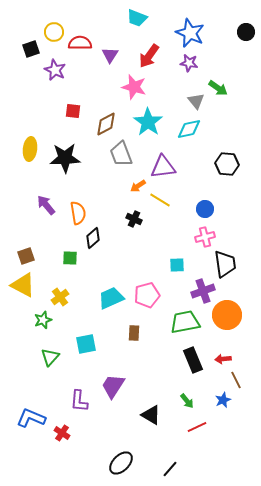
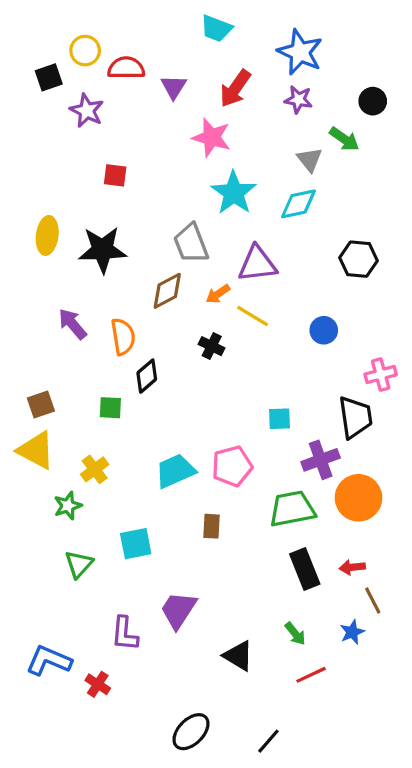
black circle: (246, 32) -> (373, 101), moved
brown diamond: (106, 124) -> (167, 291), moved
pink cross: (205, 237) -> (381, 375), moved

